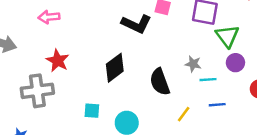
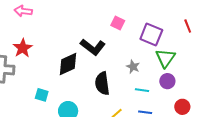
black L-shape: (136, 24) -> (93, 47), moved
gray star: (193, 64) -> (133, 67), moved

